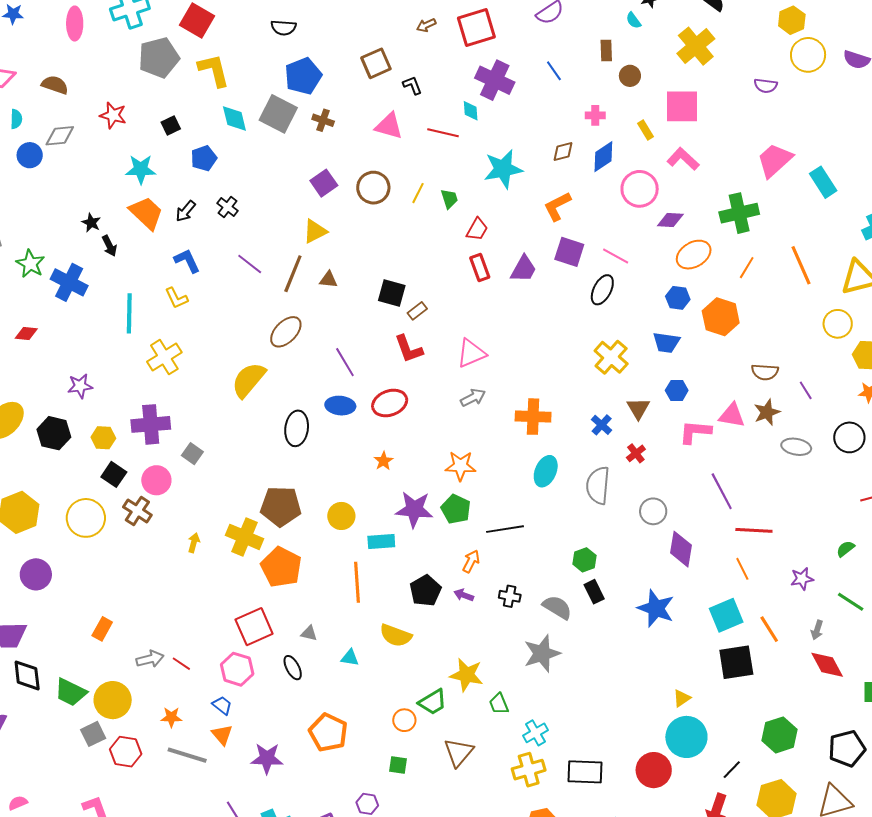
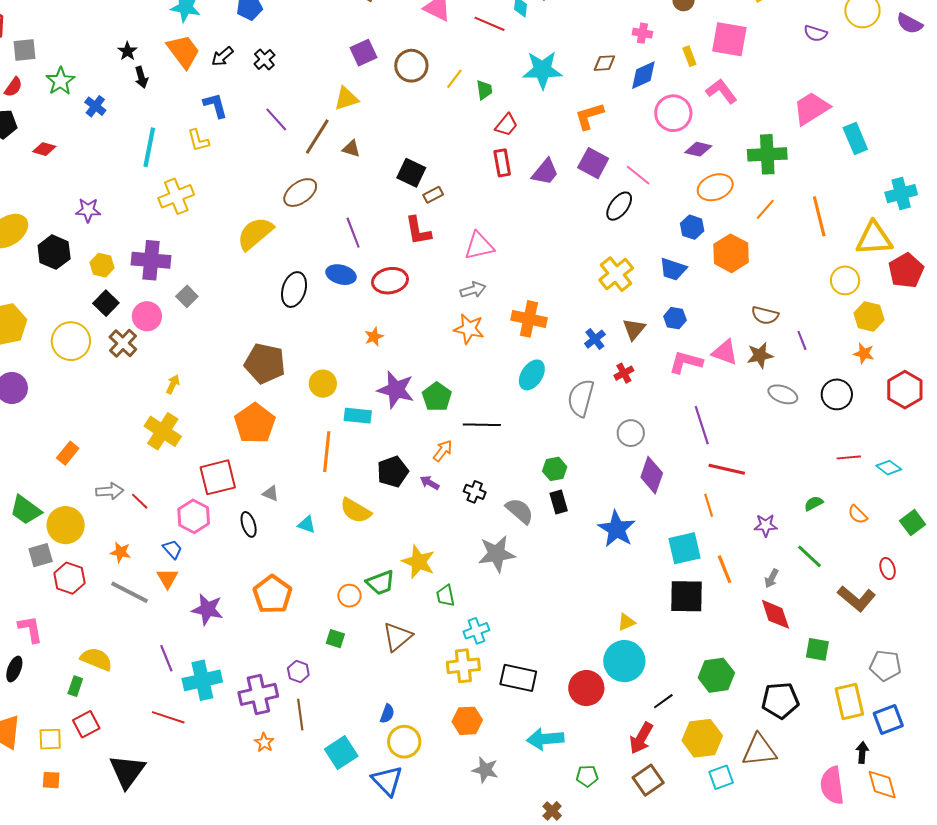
blue cross: (69, 282) -> (95, 106), size x0.6
orange star: (460, 466) -> (469, 329), moved
yellow cross: (244, 537) -> (163, 431), moved

